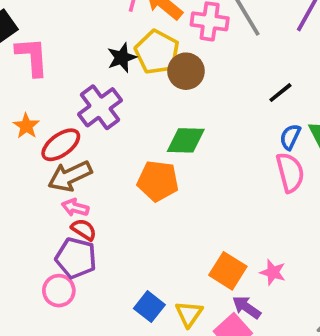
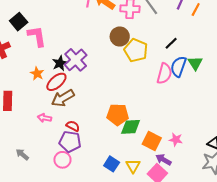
yellow pentagon: (157, 52) -> (136, 50), moved
black star: (122, 58) -> (60, 63), moved
blue semicircle: (290, 137) -> (179, 67), size x1.5
green diamond: (186, 140) -> (131, 127), moved
pink semicircle: (290, 172) -> (164, 74), moved, turned 35
orange pentagon: (158, 181) -> (118, 115), moved
pink arrow: (75, 208) -> (44, 118), moved

